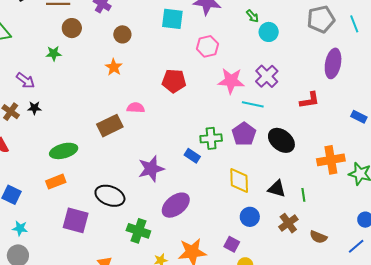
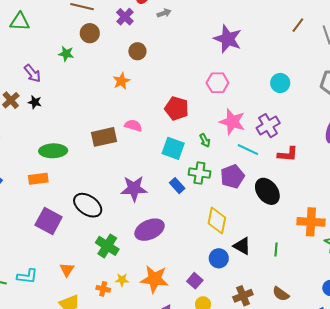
green arrow: (252, 16) -> (205, 140), moved
cyan square: (172, 19) -> (173, 148), moved
red L-shape: (310, 100) -> (288, 154), moved
black triangle: (277, 189) -> (242, 246), moved
brown cross: (288, 223) -> (243, 296), moved

